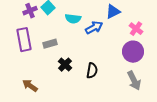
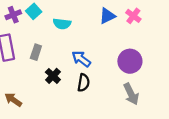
blue arrow: (94, 28) -> (81, 59), moved, turned -114
pink cross: (136, 29) -> (133, 16), moved
gray rectangle: (50, 44) -> (36, 52), turned -56

